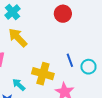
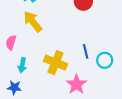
cyan arrow: (19, 85) -> (22, 65), moved, turned -128

